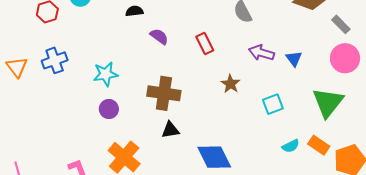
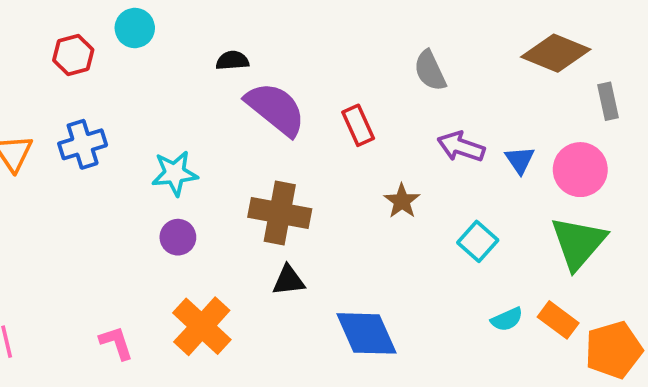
gray rectangle: (341, 24) -> (608, 101), turned 30
purple semicircle: (159, 37) -> (276, 109), size x1.8
pink circle: (345, 58) -> (580, 170), moved
cyan square: (273, 104) -> (478, 241), turned -30

